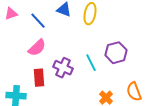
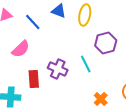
pink semicircle: (37, 48) -> (21, 49), moved
purple hexagon: (116, 53) -> (106, 43), moved

